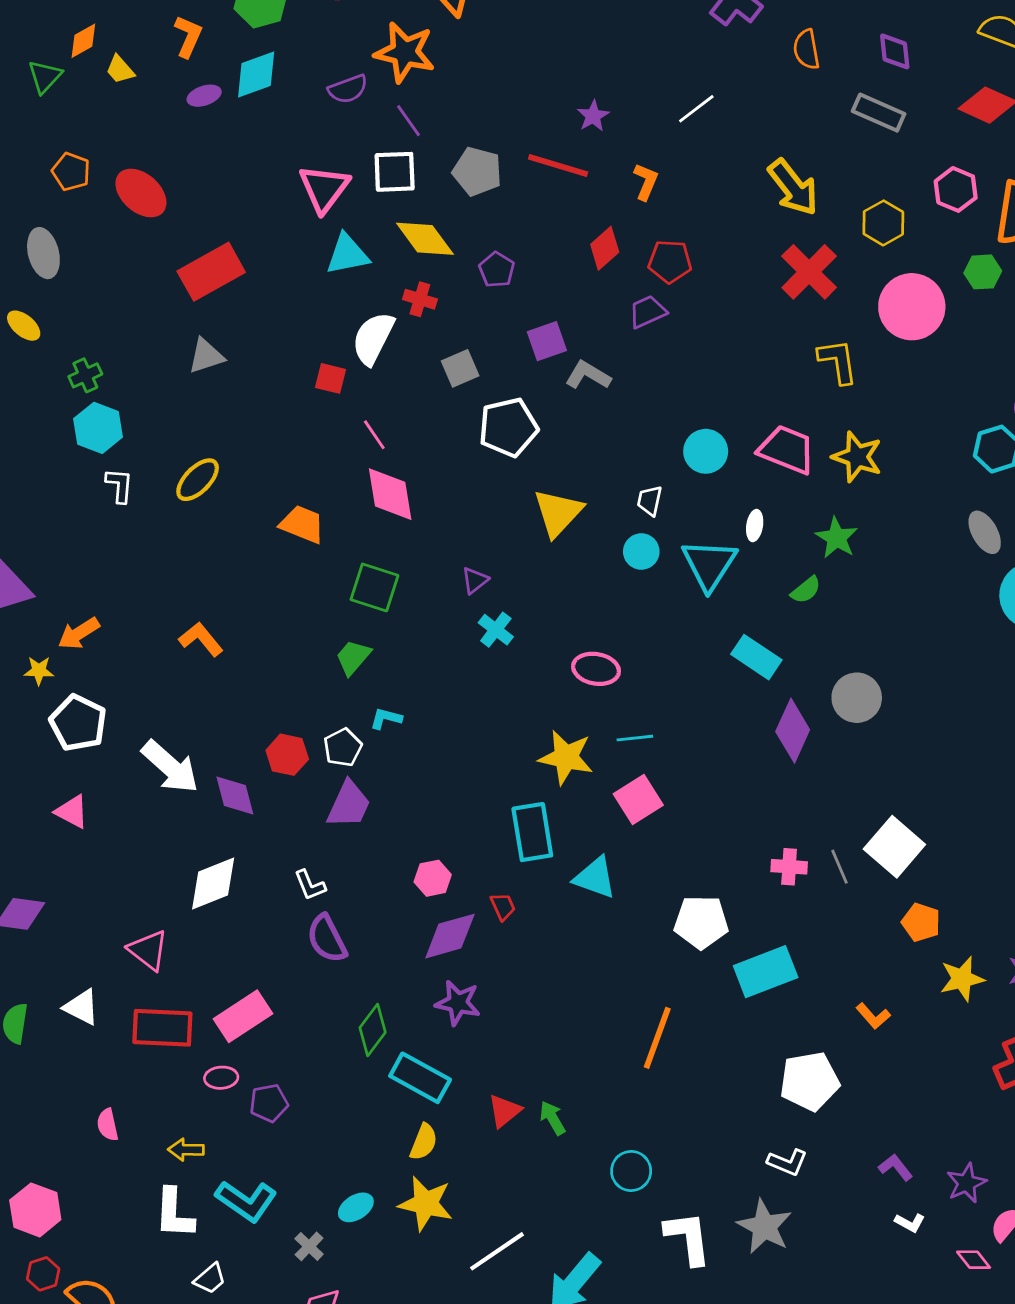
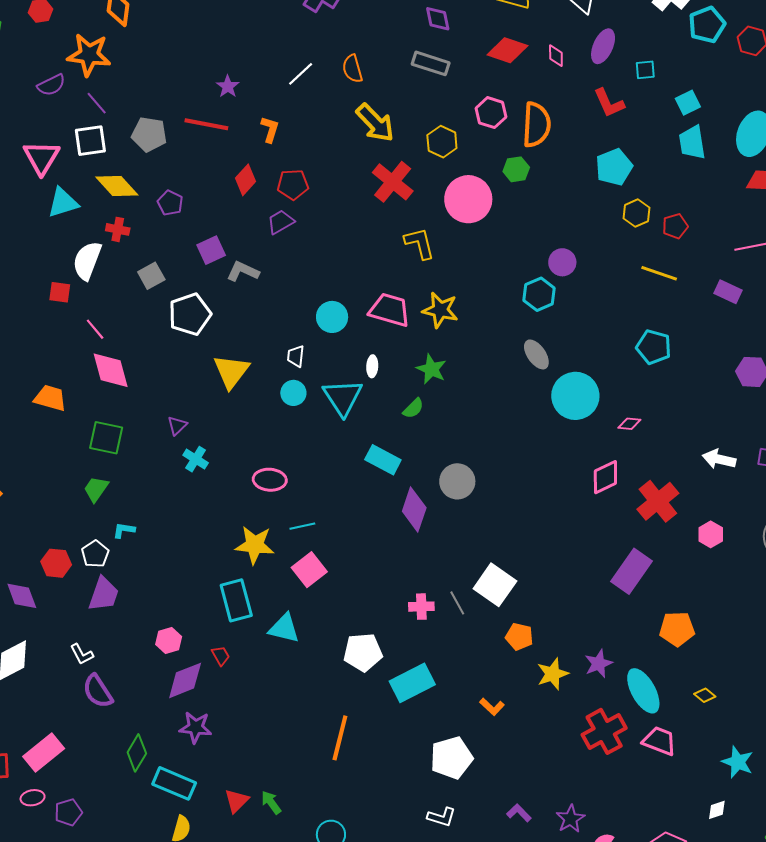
orange semicircle: (806, 49) -> (352, 69), moved

